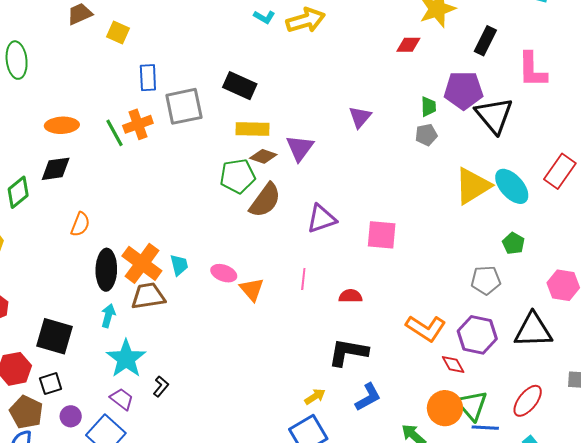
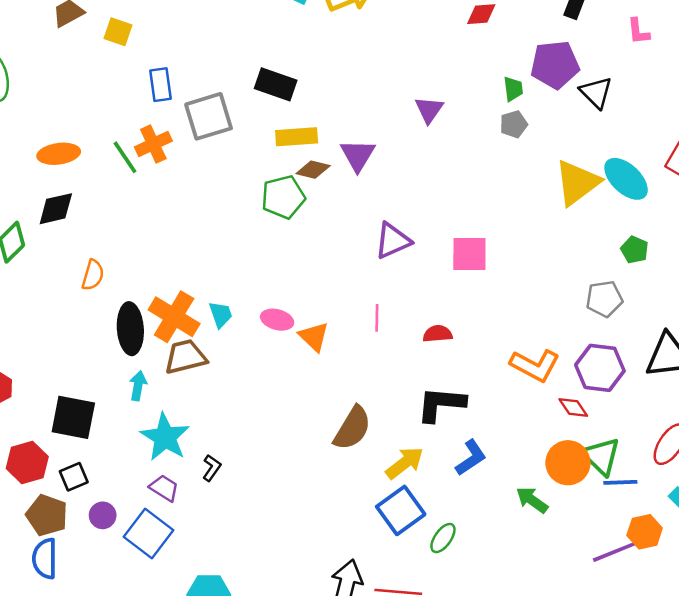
pink L-shape: (532, 70) -> (638, 31), size x0.6
black triangle: (494, 115) -> (596, 92), size x0.7
brown semicircle: (265, 200) -> (352, 428), moved
yellow arrow: (315, 397) -> (405, 463), size x1.5

